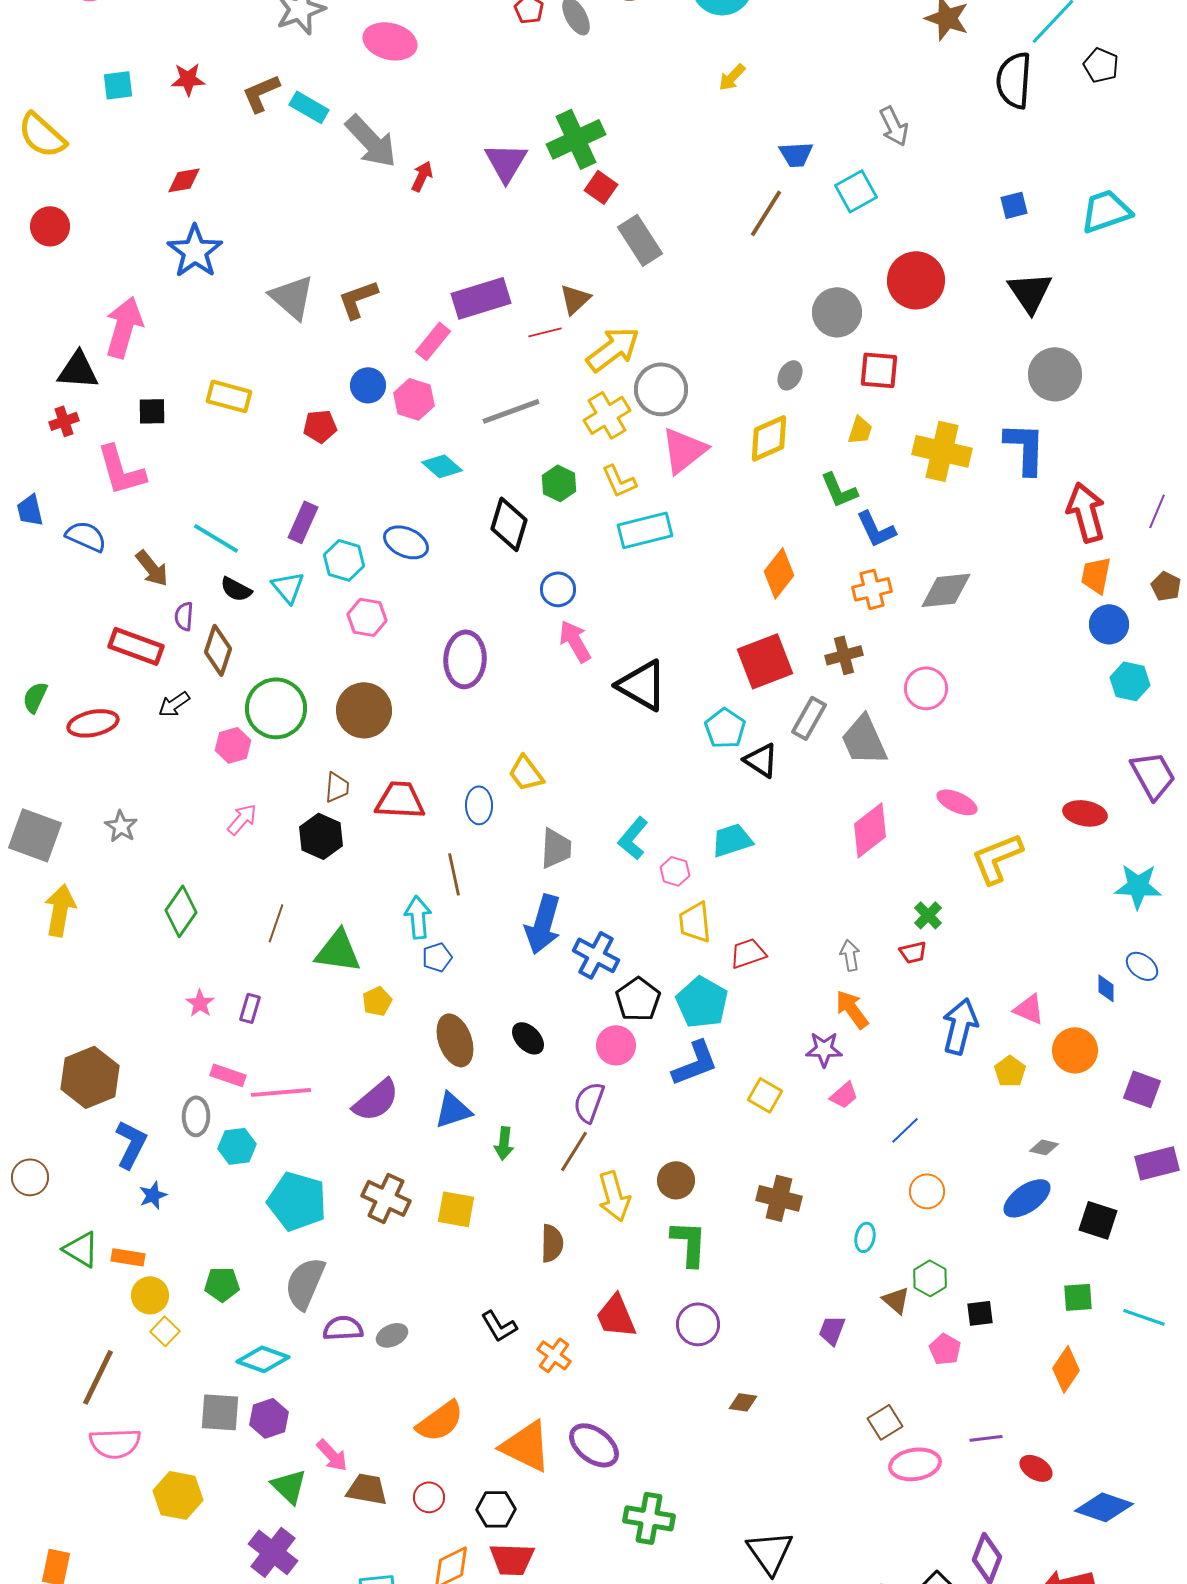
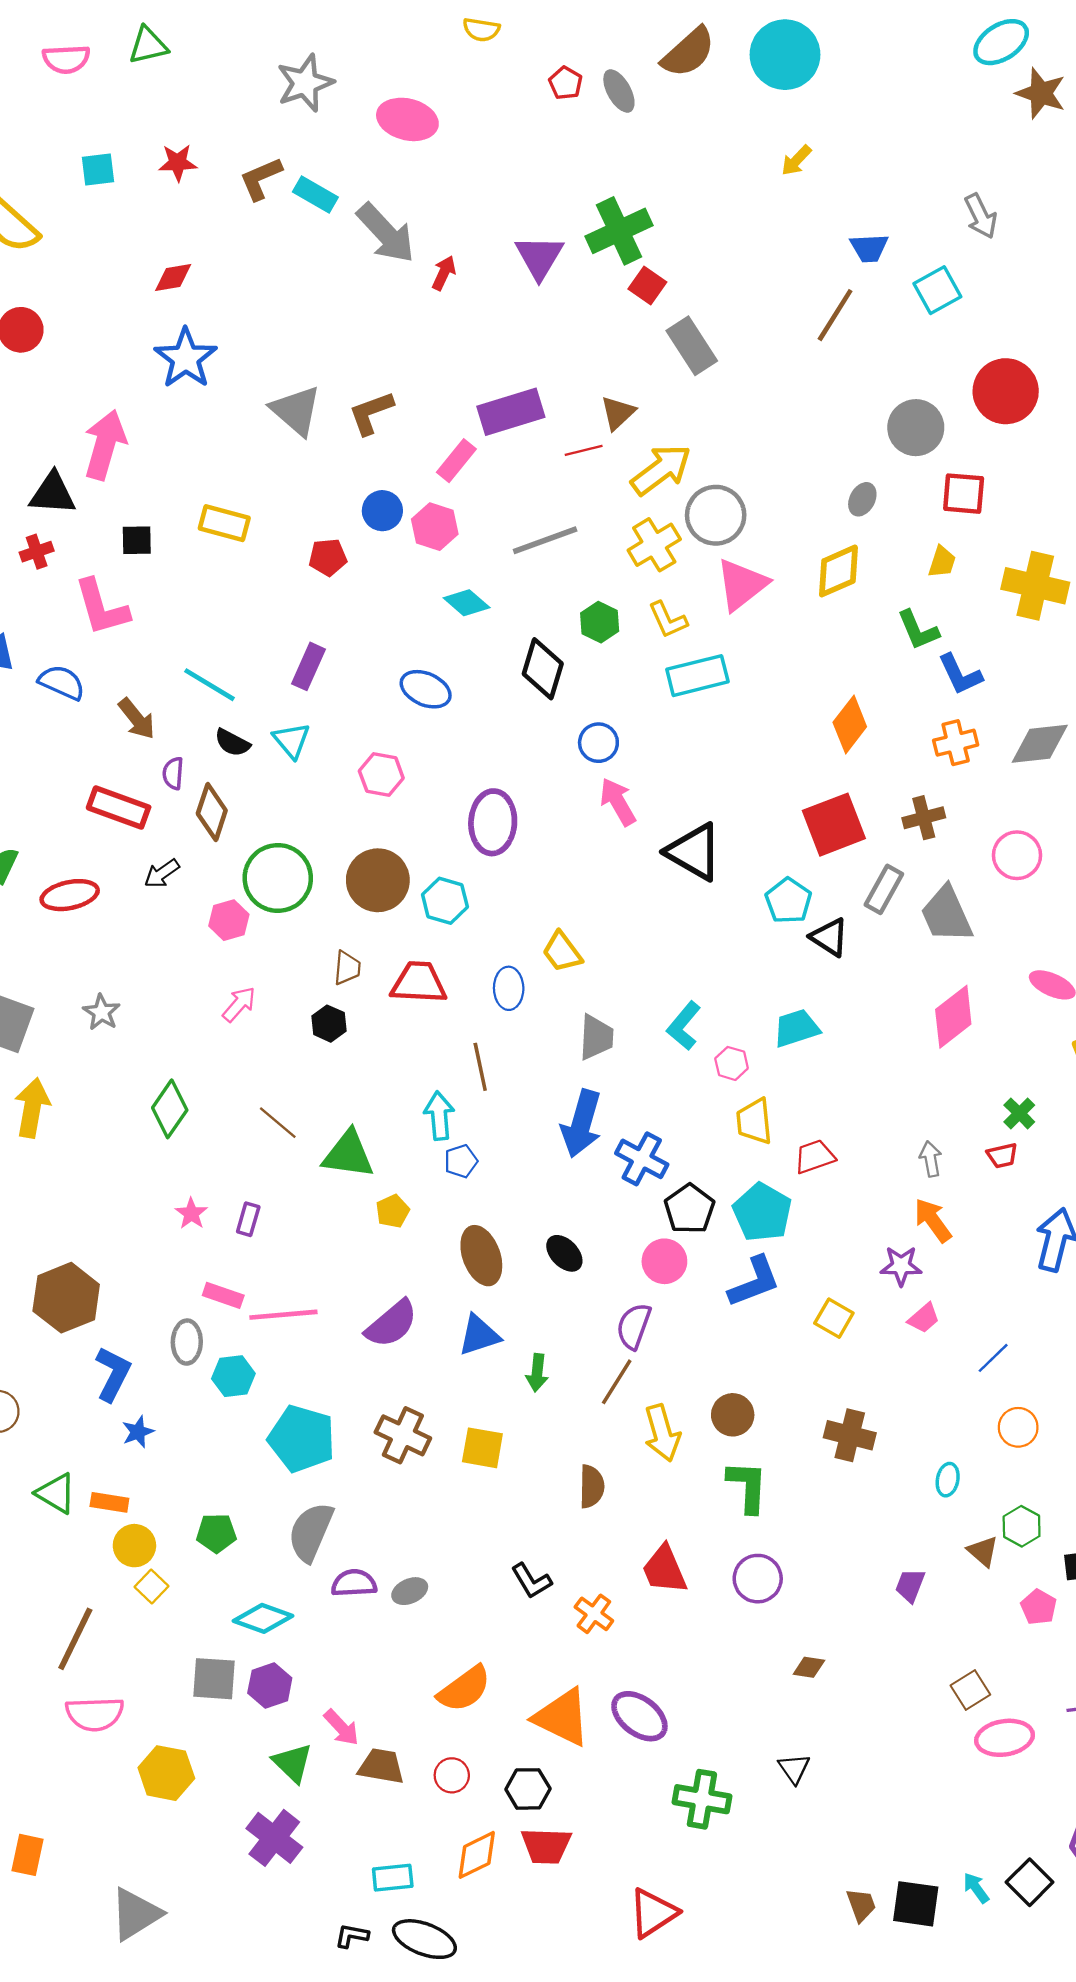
cyan hexagon: (344, 560) -> (445, 901), moved
black hexagon: (321, 836) -> (329, 1024), size x0.7
brown line: (276, 923) -> (278, 1123), turned -69
black triangle: (770, 1552) -> (794, 1769), moved, size x0.6

